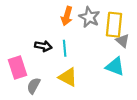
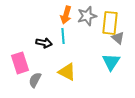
gray star: (89, 17) -> (87, 16), turned 30
cyan line: (65, 48) -> (63, 36), moved
cyan triangle: (115, 66) -> (111, 62), turned 42

